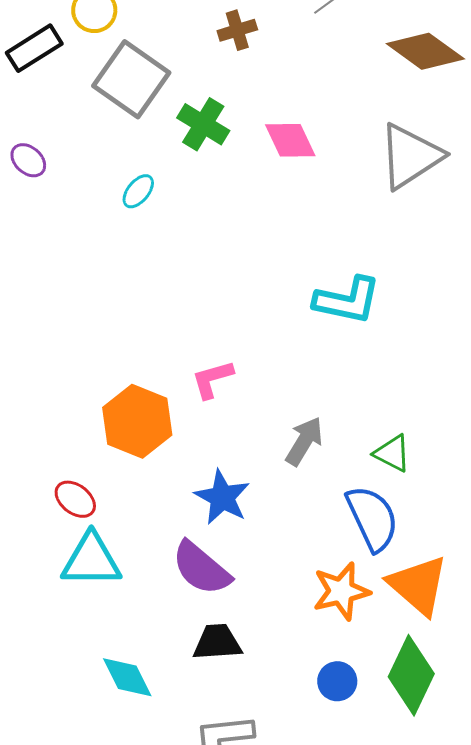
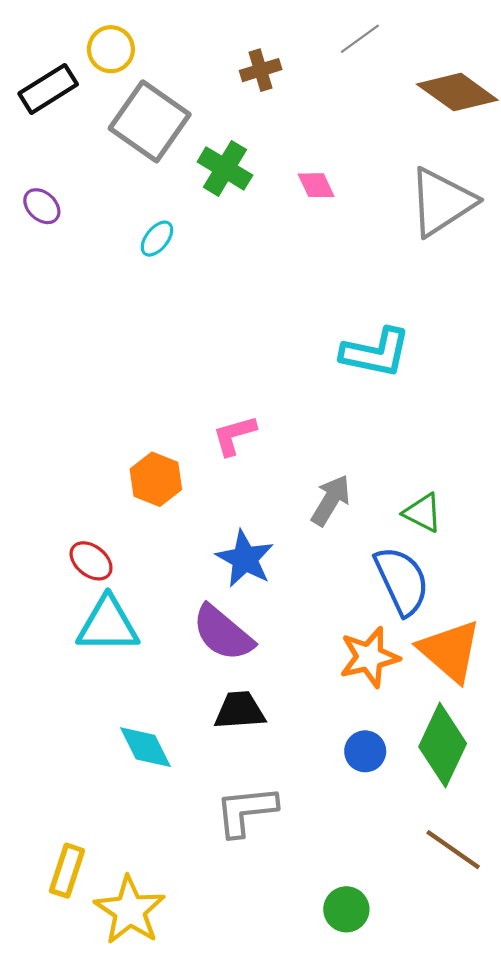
pink diamond: (290, 140) -> (316, 185), size x0.7
orange hexagon: (137, 421) -> (156, 479), size x0.7

